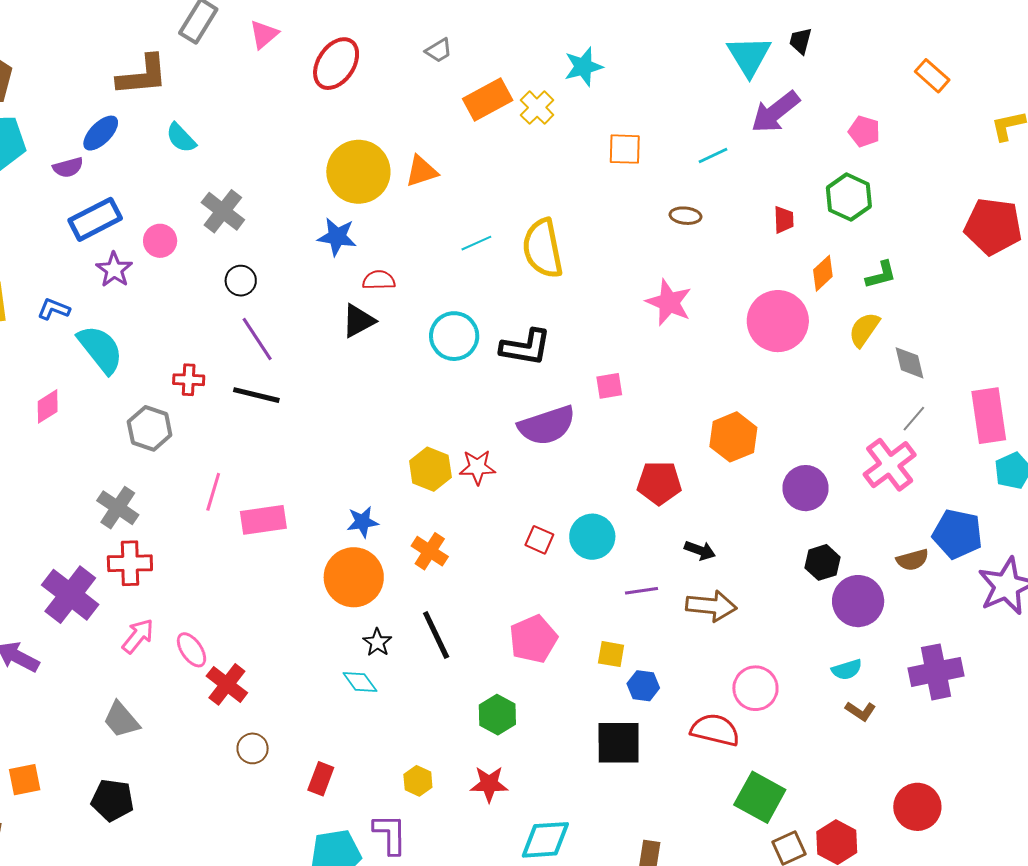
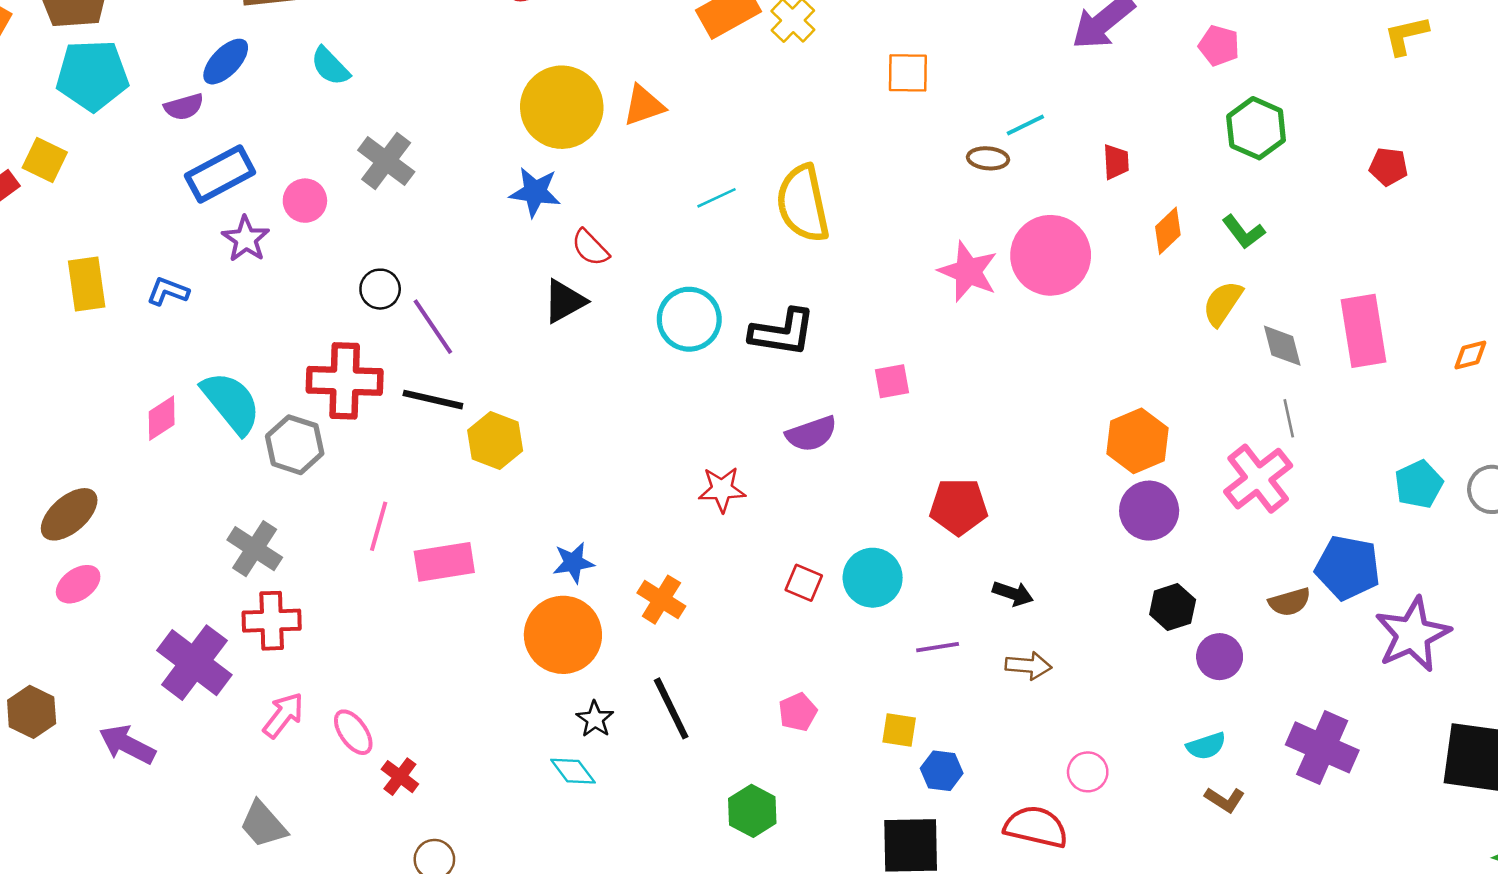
cyan line: (713, 156) -> (1025, 125), moved
green hexagon: (849, 197) -> (1256, 128), moved
red pentagon: (993, 226) -> (1388, 167), size x0.5
green L-shape: (881, 275) -> (1243, 232), turned 68
red semicircle: (379, 280) -> (590, 248), turned -132
black circle: (241, 281) -> (380, 289), moved
pink circle: (778, 321) -> (1051, 255), moved
cyan semicircle: (100, 349) -> (231, 403), moved
red cross: (189, 380) -> (345, 381), size x1.8
pink rectangle: (989, 416) -> (1363, 331), moved
gray line: (914, 419) -> (1289, 418), turned -52
purple semicircle: (547, 425) -> (811, 434), size x0.7
orange hexagon: (733, 437) -> (1138, 441), moved
yellow hexagon: (430, 469) -> (495, 440), moved
purple circle: (858, 601) -> (1220, 657), size x0.7
brown arrow: (711, 606) -> (1029, 666), size x0.7
pink pentagon: (533, 639) -> (798, 712), size x0.6
purple cross: (936, 672) -> (1322, 747), turned 36
red cross: (227, 684) -> (400, 777), size x0.7
pink circle: (755, 688) -> (1088, 772), size x0.7

